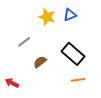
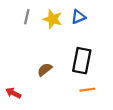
gray line: (24, 42) -> (27, 17), moved, turned -40
black rectangle: (73, 54) -> (82, 61), turned 60

